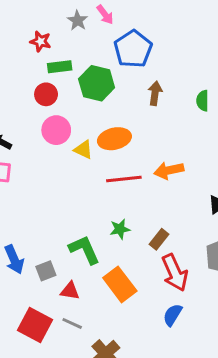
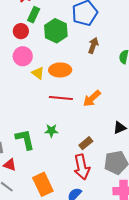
green rectangle: (60, 67) -> (34, 15), turned -70
orange arrow: (169, 170) -> (92, 98), turned -42
brown rectangle: (159, 239) -> (86, 143), moved
orange rectangle: (120, 284) -> (43, 184), moved

